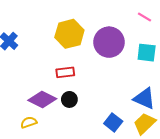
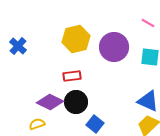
black circle: (69, 99) -> (76, 102), size x1.5
blue square: (113, 122) -> (95, 124), moved

